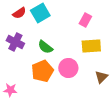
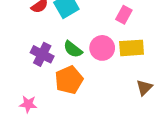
purple cross: (15, 42) -> (42, 54), moved
pink circle: (68, 68) -> (102, 48), moved

